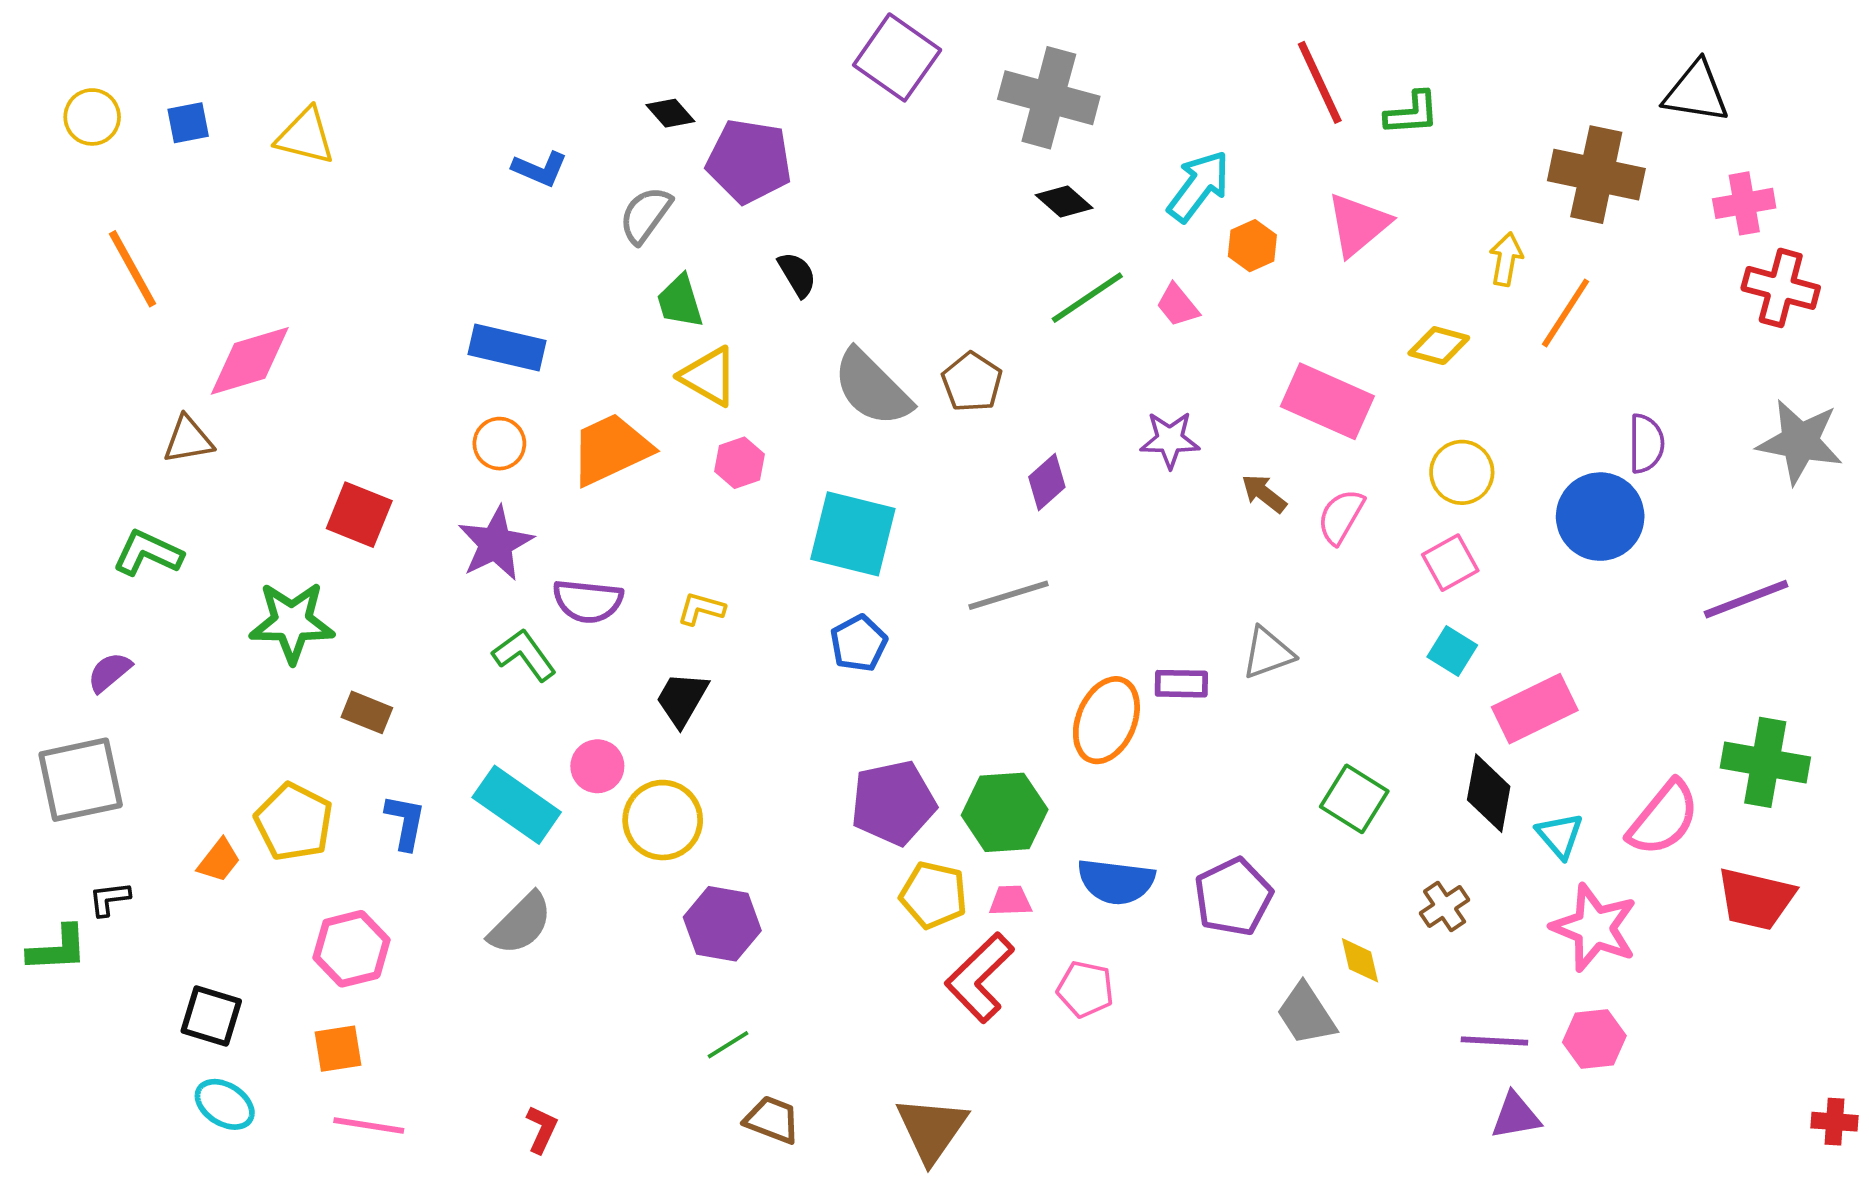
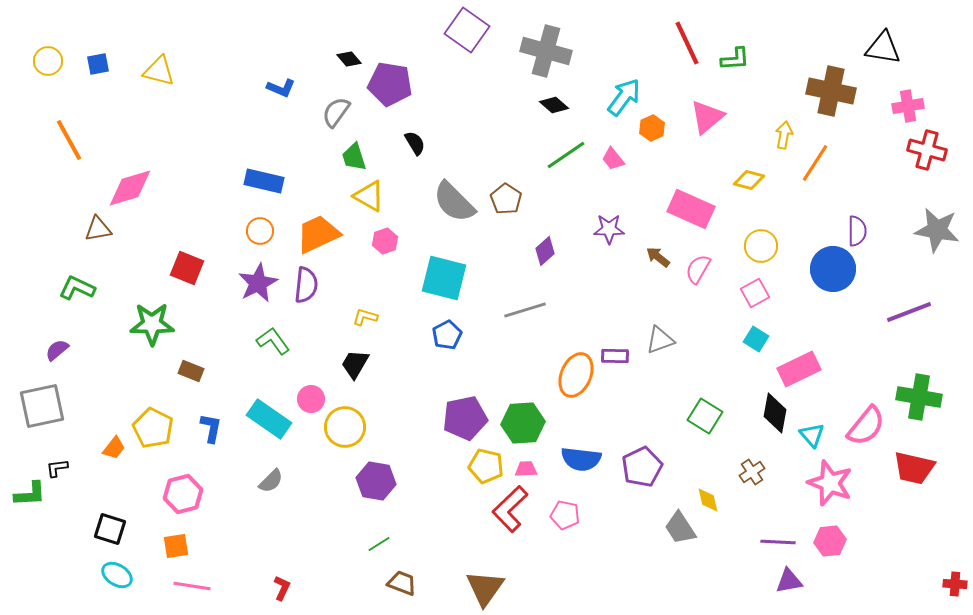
purple semicircle: (588, 601) -> (306, 285), moved, turned -90
gray semicircle: (521, 924) -> (271, 481), size x0.7

